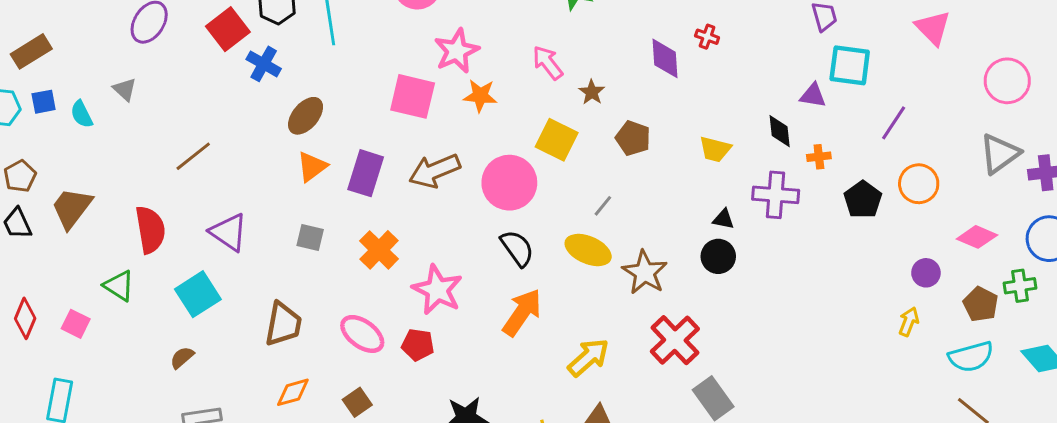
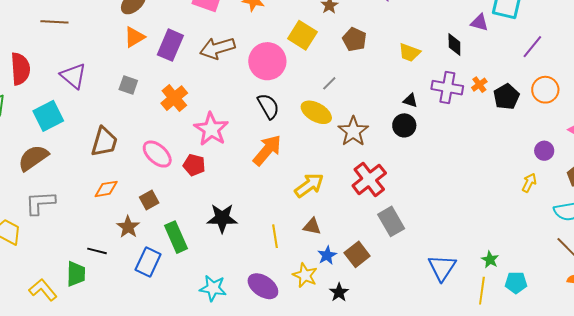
brown line: (193, 156) -> (54, 22), turned 36
orange cross: (819, 157) -> (479, 85), moved, turned -35
brown semicircle: (182, 358) -> (33, 158), size x1.8

